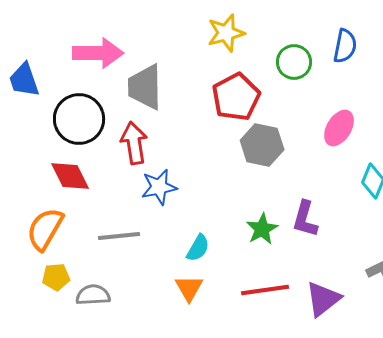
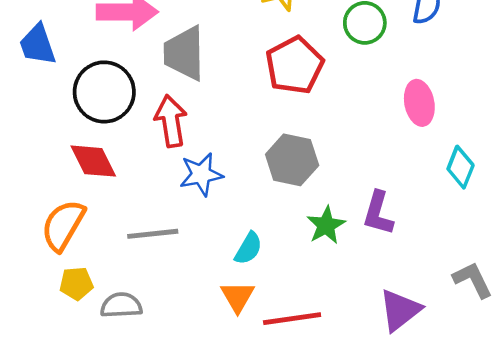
pink ellipse: (339, 128) -> (419, 103), turned -42
gray hexagon: (262, 145) -> (292, 160), moved
red line: (265, 290) -> (292, 319), moved

